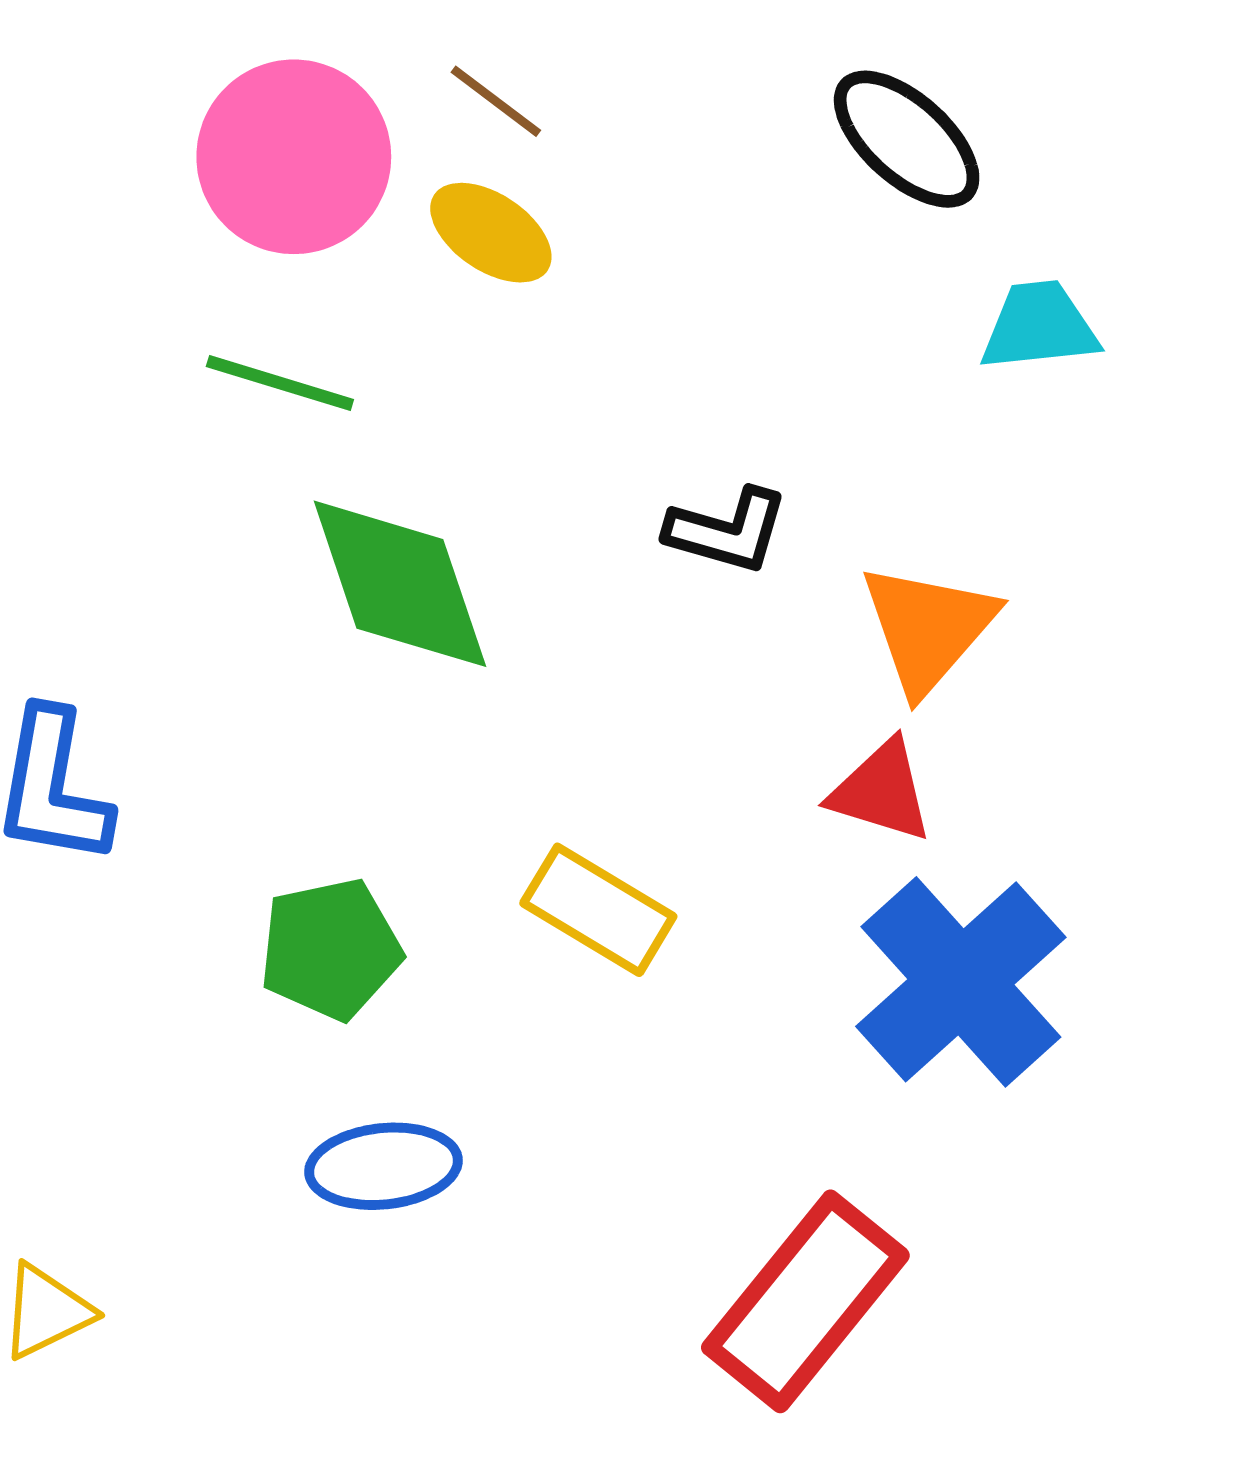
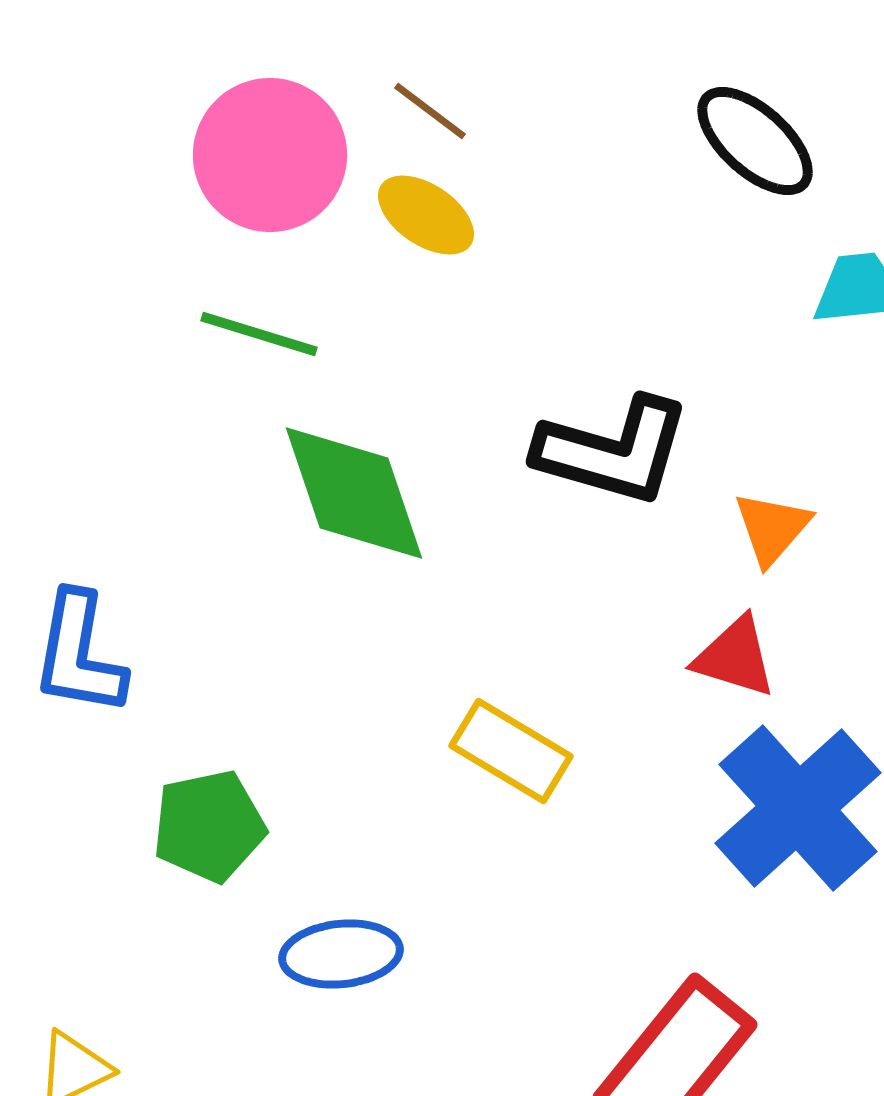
black L-shape: (727, 531) -> (613, 451), size x1.6
orange triangle: (928, 628) -> (772, 528), size x0.7
green pentagon: (330, 949) -> (209, 826), moved

